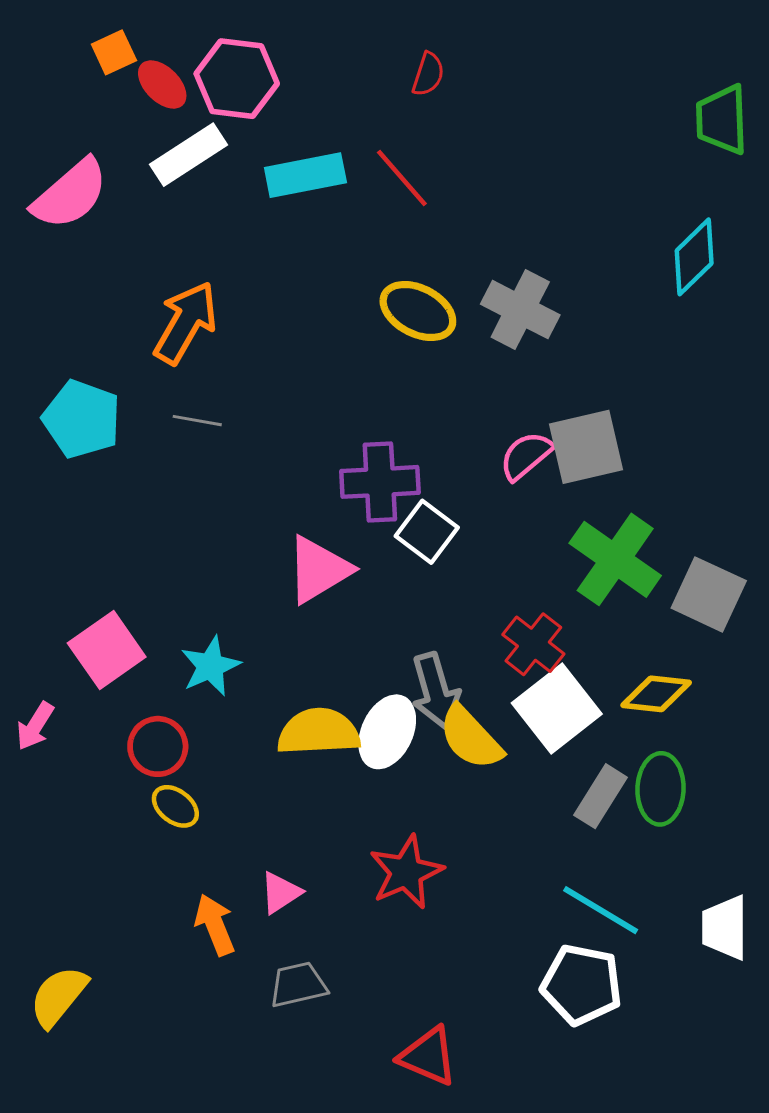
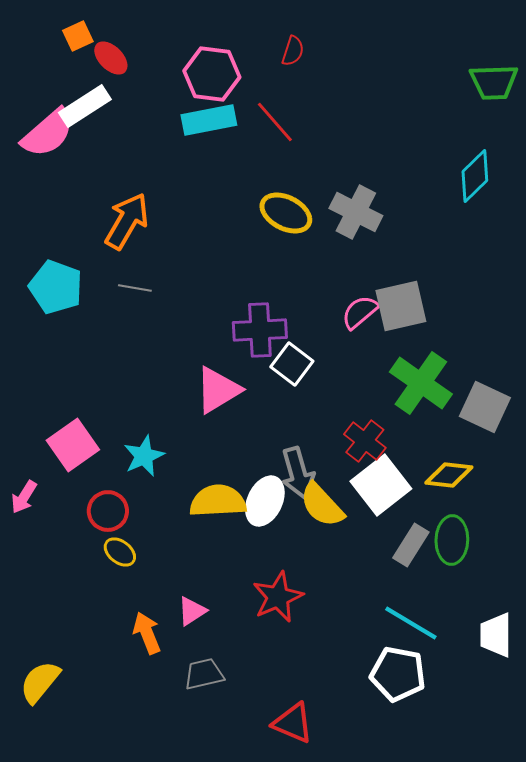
pink hexagon: (237, 79) -> (212, 74), moved
green trapezoid: (722, 120) -> (494, 82), turned -90
white rectangle: (189, 155) -> (85, 106), moved

